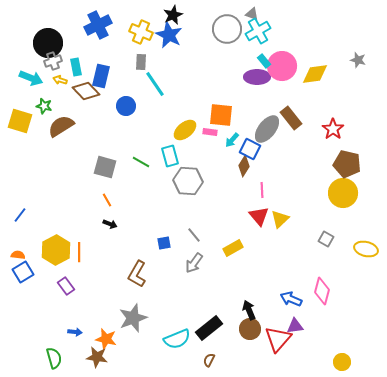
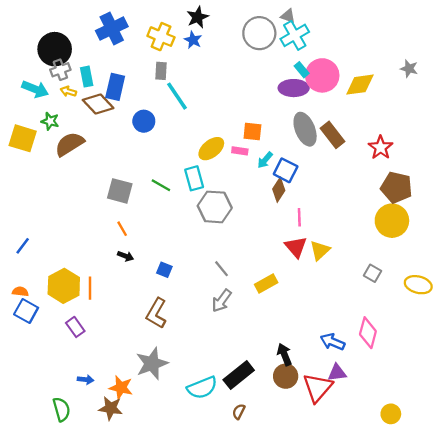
blue star: (169, 35) -> (193, 40), size x0.6
orange square: (221, 115) -> (252, 131), size x0.7
gray ellipse: (267, 129) -> (305, 129), moved, turned -60
blue square: (164, 243) -> (164, 270), moved, turned 32
blue square: (23, 272) -> (26, 311), turned -30

